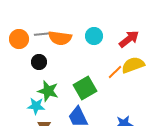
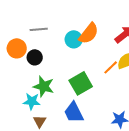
cyan circle: (94, 36) -> (74, 39), moved
orange semicircle: (60, 38) -> (89, 33), moved, turned -60
orange circle: (19, 39) -> (17, 48), moved

